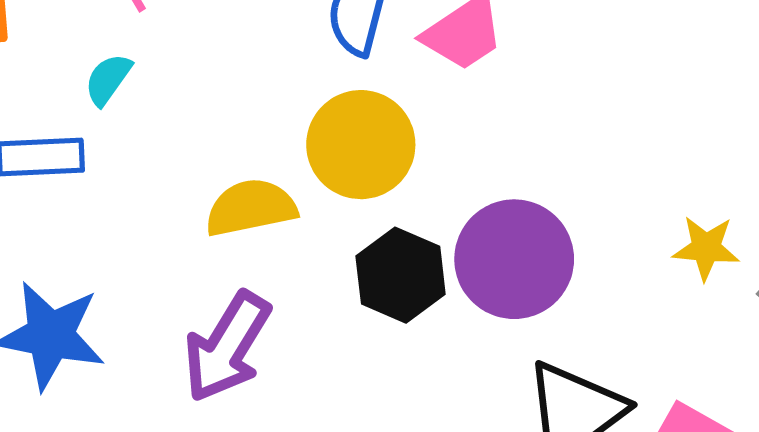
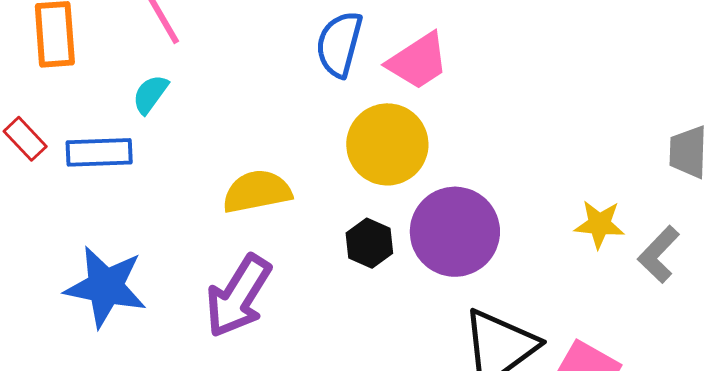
yellow circle: (361, 145) -> (387, 144), moved
black hexagon: (401, 275) -> (369, 243), size x0.7

